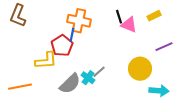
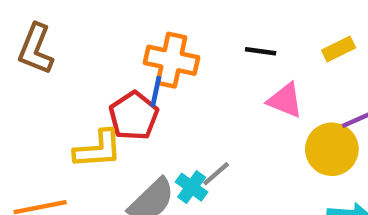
black line: (119, 17) -> (261, 51), turned -64
pink triangle: (129, 25) -> (285, 100), moved
yellow circle: (140, 69) -> (332, 149), moved

